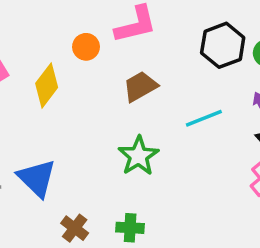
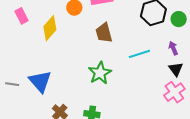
brown trapezoid: (140, 86) -> (104, 33), turned -80

